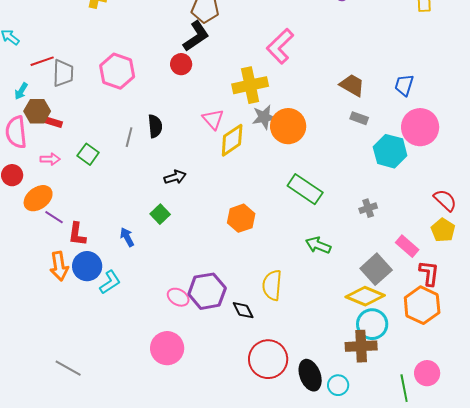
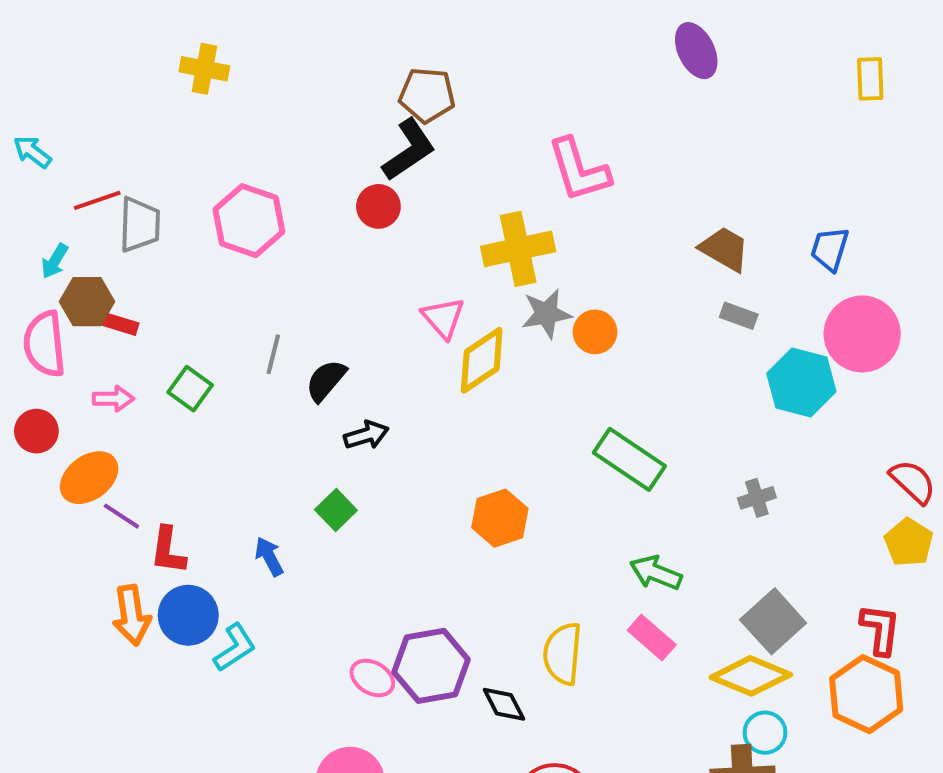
pink L-shape: (280, 46) -> (579, 170), turned -63
black semicircle: (155, 126) -> (326, 380), moved, turned -135
orange circle: (288, 126) -> (595, 332), size x0.6
pink rectangle: (407, 246) -> (652, 637), moved
cyan circle: (372, 324) -> (765, 733), size x0.7

